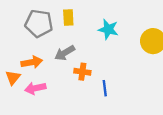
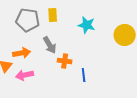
gray arrow: (65, 53) -> (50, 45), turned -90

